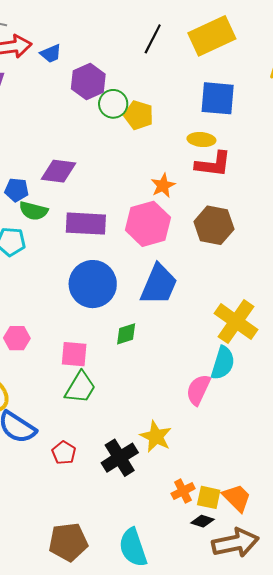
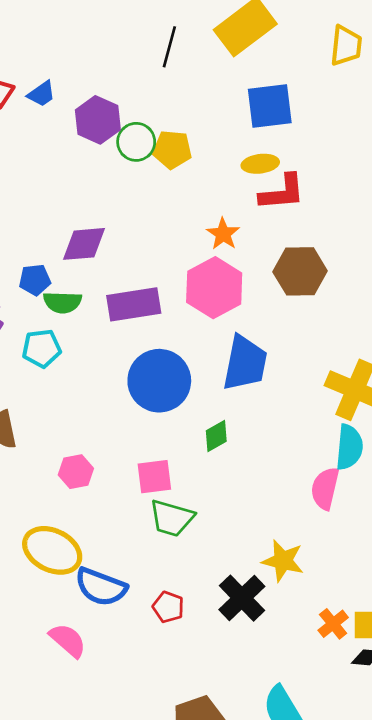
green trapezoid: (80, 388) -> (172, 518), turned 87

